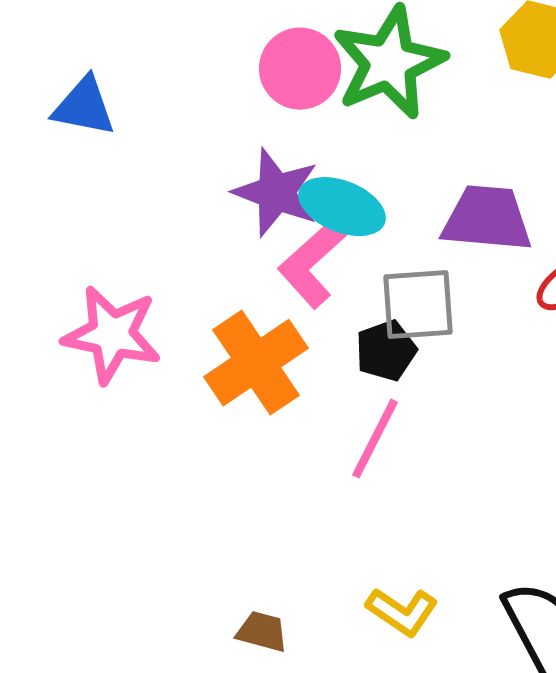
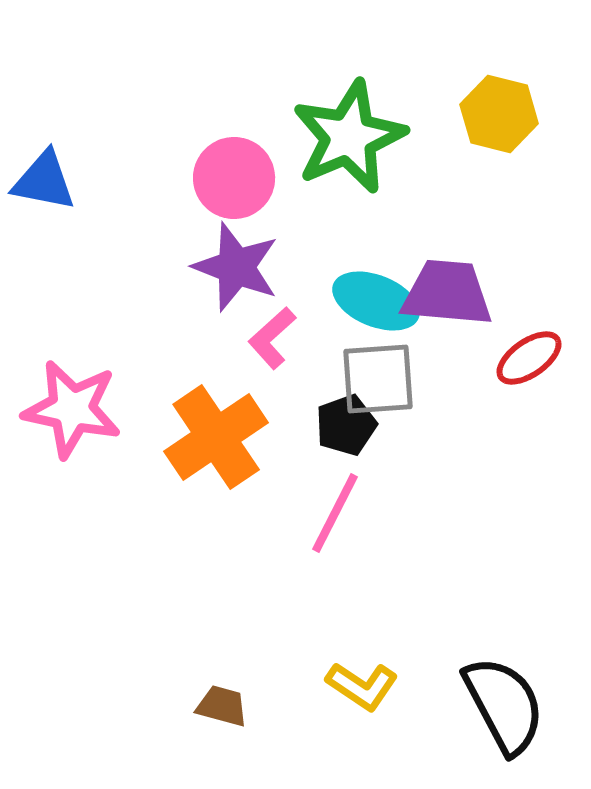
pink circle: (300, 69) -> (234, 178), moved
cyan ellipse: (342, 207) -> (376, 301), moved
pink L-shape: (312, 264) -> (272, 338), size x0.7

